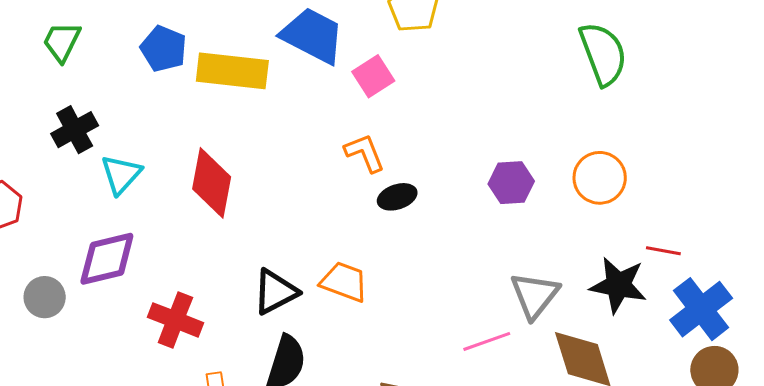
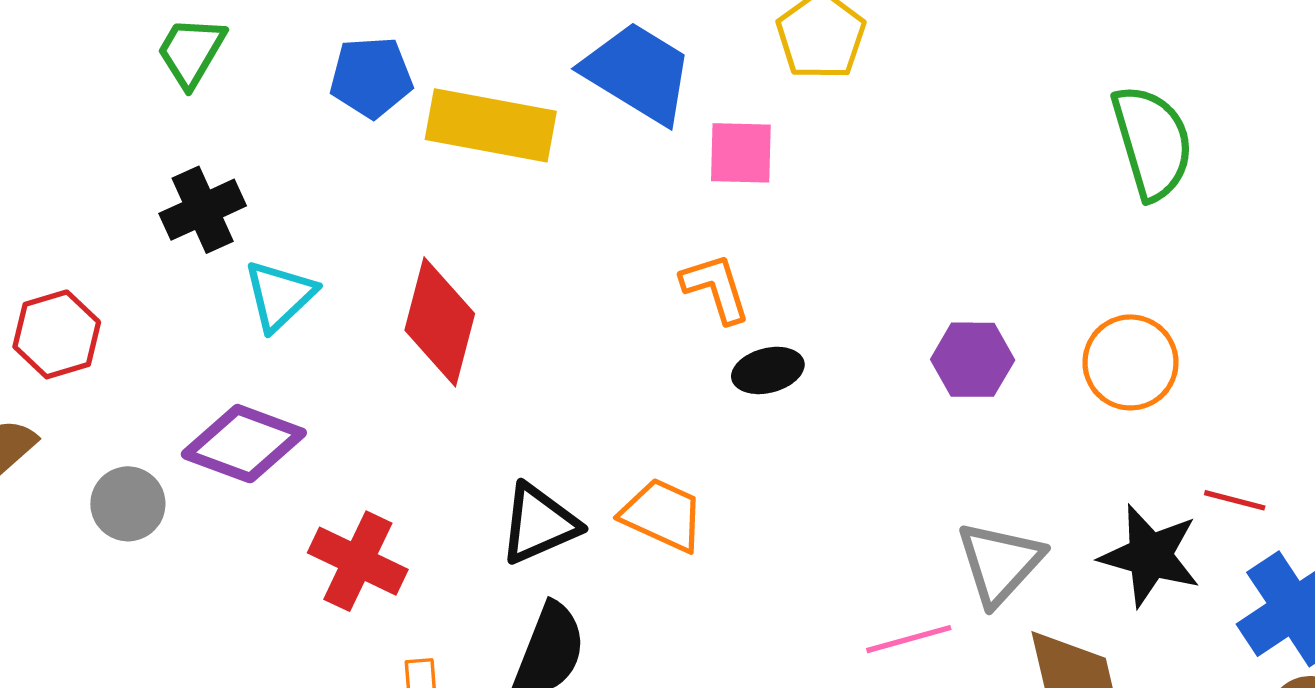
blue pentagon: (164, 49) -> (371, 77), turned -30
pink square: (373, 76) -> (741, 153), turned 30
purple diamond: (107, 259) -> (244, 444), turned 30

